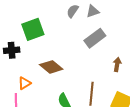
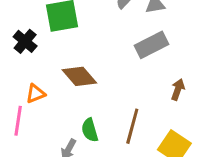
black cross: (12, 50) -> (25, 41), turned 35

